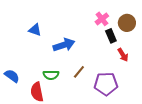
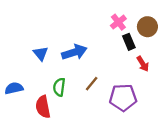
blue triangle: (35, 30) -> (41, 53), moved, turned 32
green semicircle: (51, 75) -> (59, 87), turned 98
blue semicircle: (12, 76) -> (14, 88), turned -49

